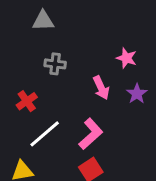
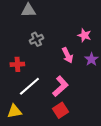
gray cross: (55, 64) -> (36, 39), turned -32
red cross: (27, 101) -> (17, 64), turned 32

